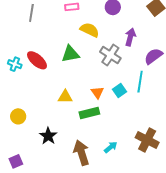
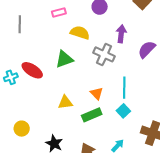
cyan cross: (15, 64) -> (11, 77), turned -32
cyan line: (140, 82) -> (124, 88), moved
cyan square: (120, 91) -> (123, 111), moved

